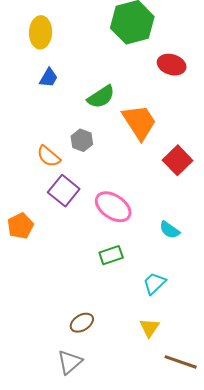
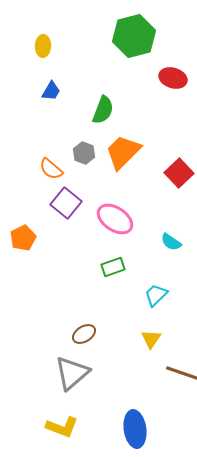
yellow ellipse: (41, 32) -> (43, 46), size x0.7
green semicircle: (101, 97) -> (103, 110), turned -36
orange trapezoid: (139, 122) -> (123, 152), moved, turned -102
gray triangle: (70, 362) -> (72, 373), size x1.4

